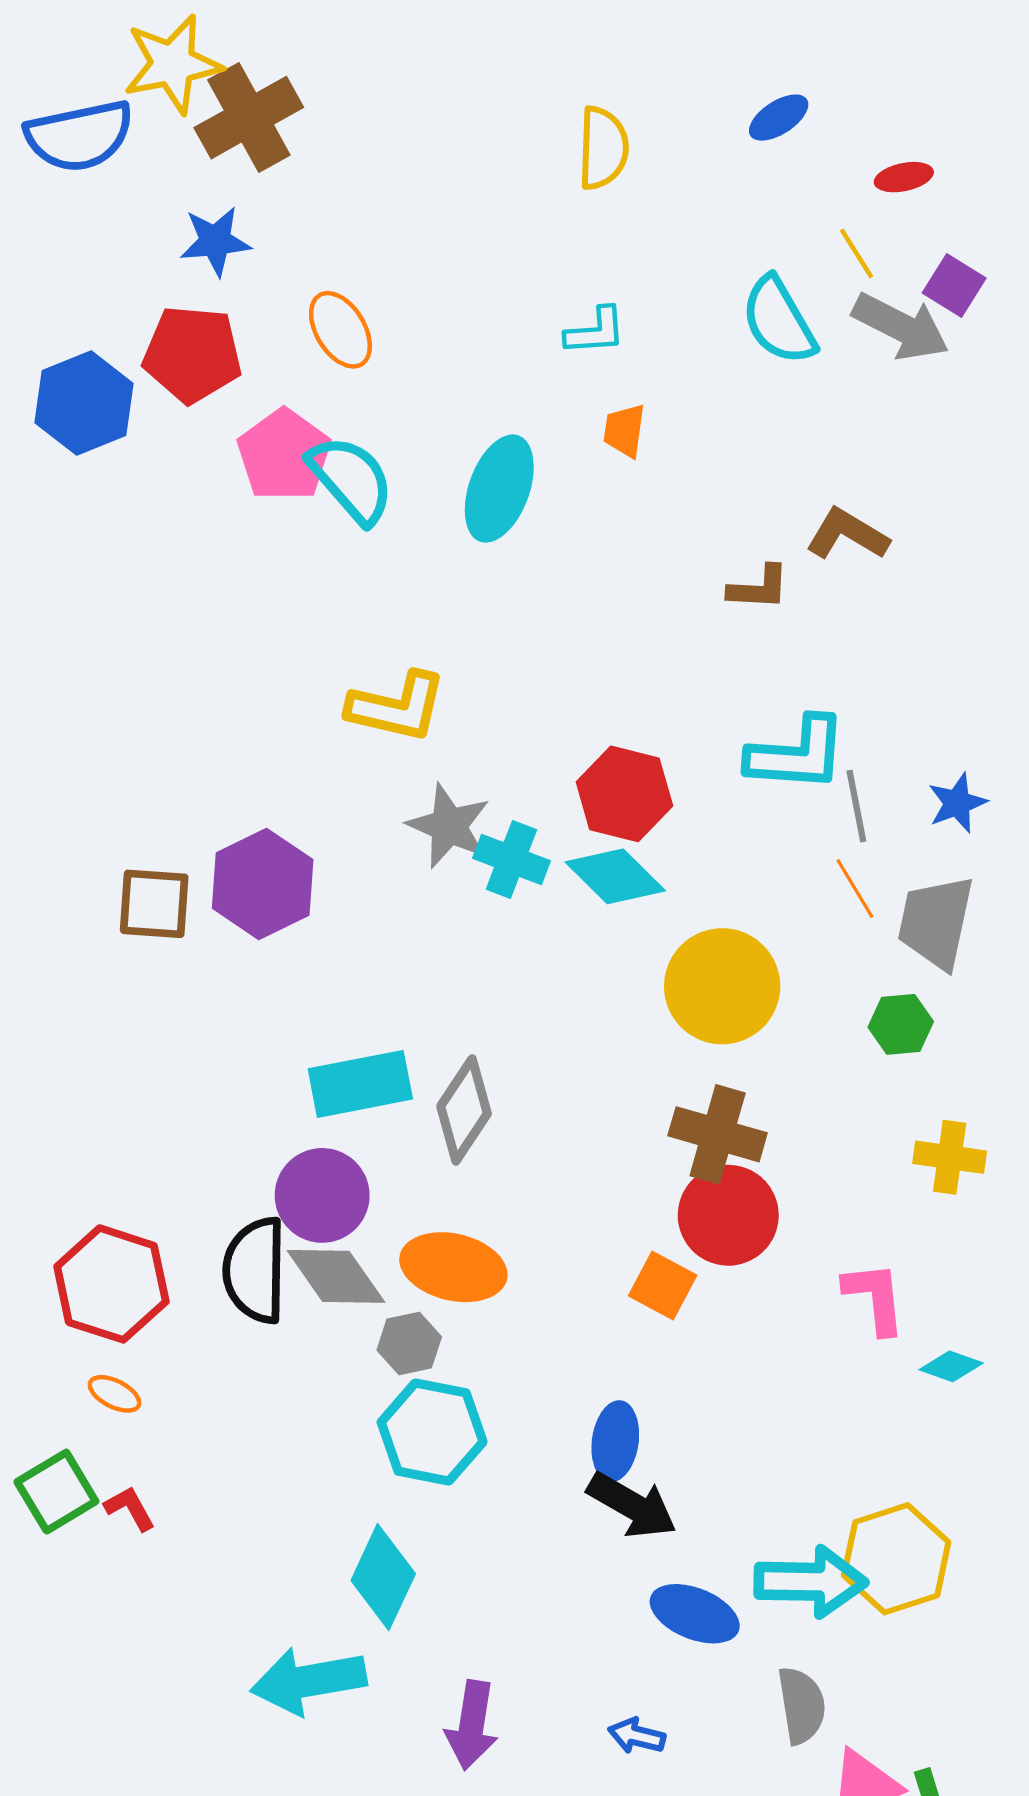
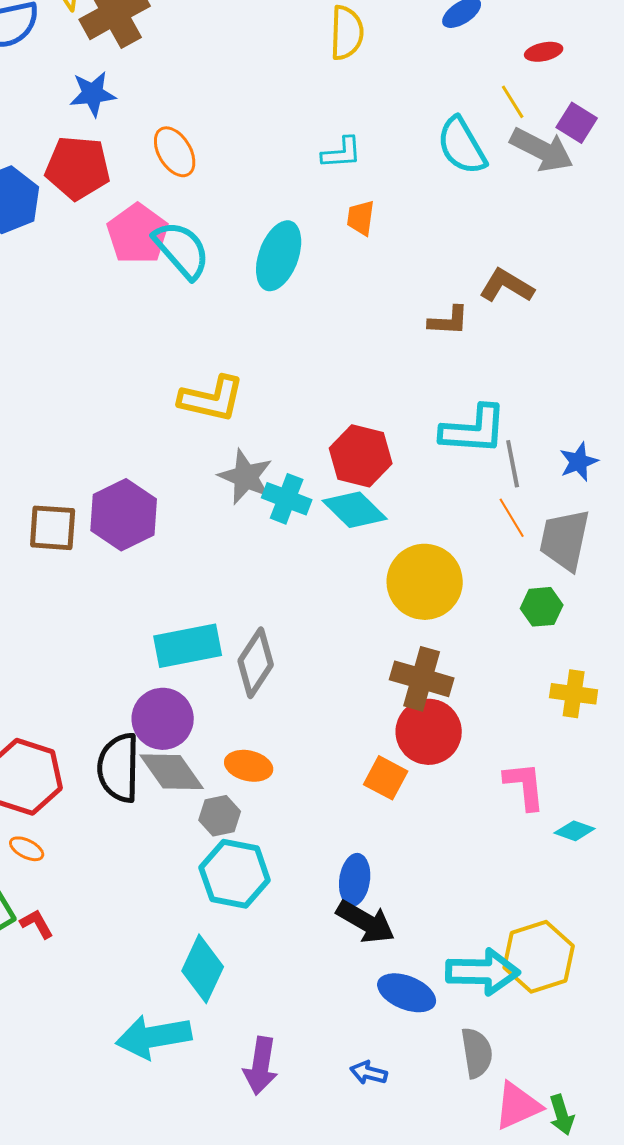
orange ellipse: (453, 1267) -> (249, 766), size x0.7

